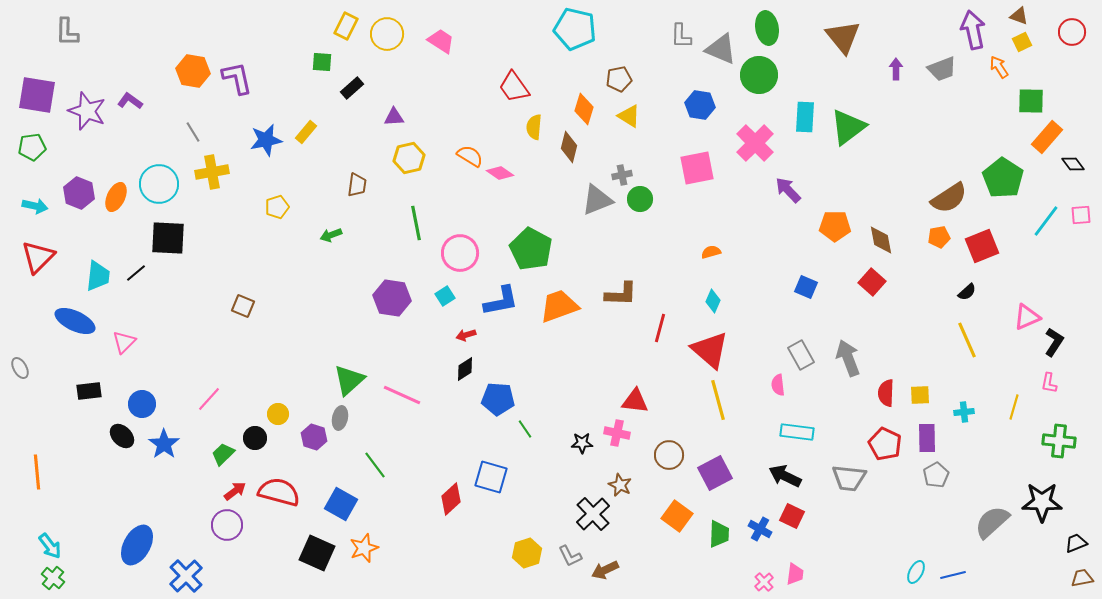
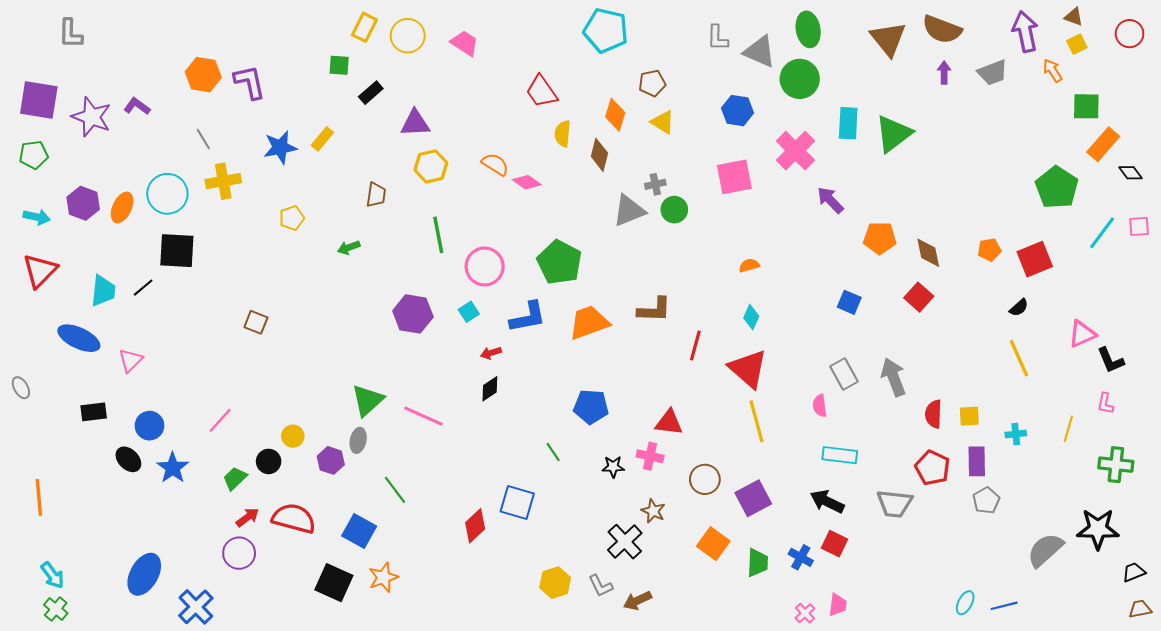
purple triangle: (394, 117) -> (415, 123), size x1.4
brown semicircle: (949, 198) -> (942, 29), moved, turned 54
black L-shape: (1054, 342) -> (1111, 360), turned 124
blue pentagon: (498, 399) -> (591, 407), moved

